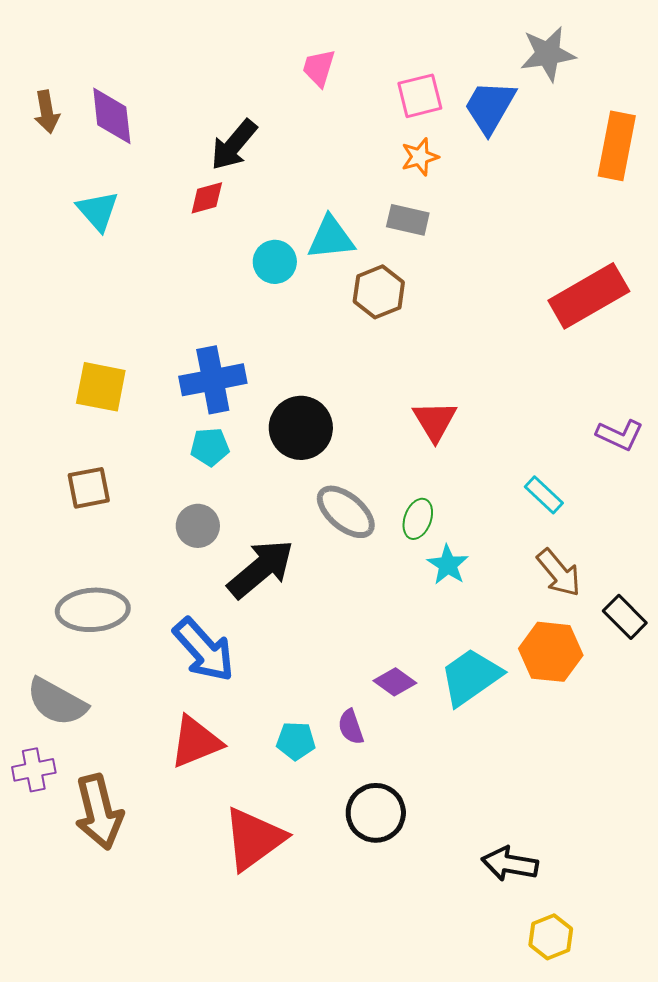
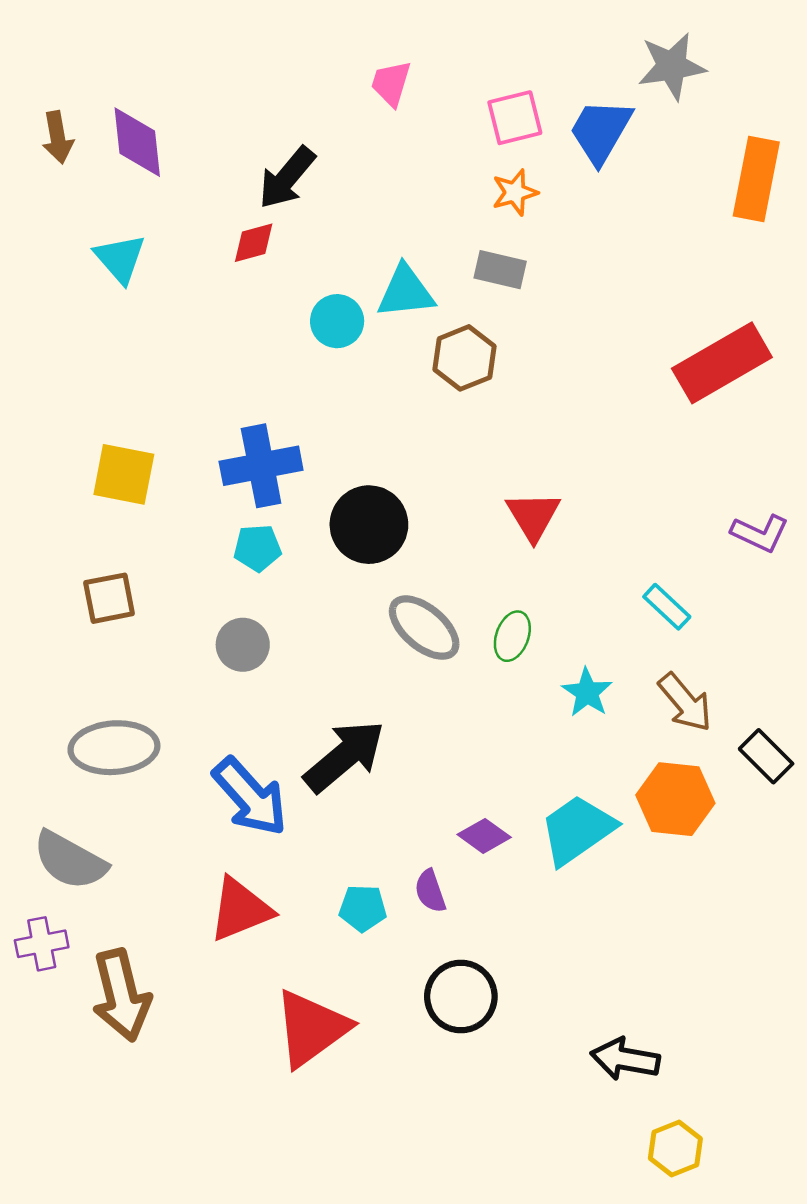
cyan star: (448, 565) -> (587, 693), moved
black arrow: (261, 569) -> (344, 756), moved

